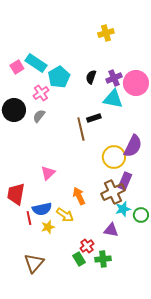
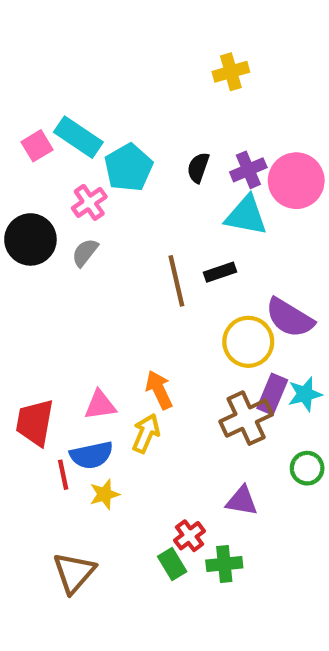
black rectangle: (94, 118) -> (220, 272), moved
purple semicircle: (133, 146) -> (290, 318), turned 95
pink triangle: (48, 173) -> (100, 405), moved, turned 35
orange arrow: (79, 196) -> (159, 390), moved
cyan star: (123, 209) -> (305, 394), moved
yellow arrow: (65, 215) -> (146, 433), moved, turned -102

